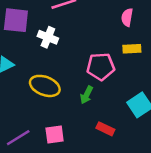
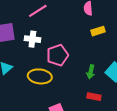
pink pentagon: (101, 67) -> (57, 55), moved
green arrow: (86, 95) -> (91, 72), moved

